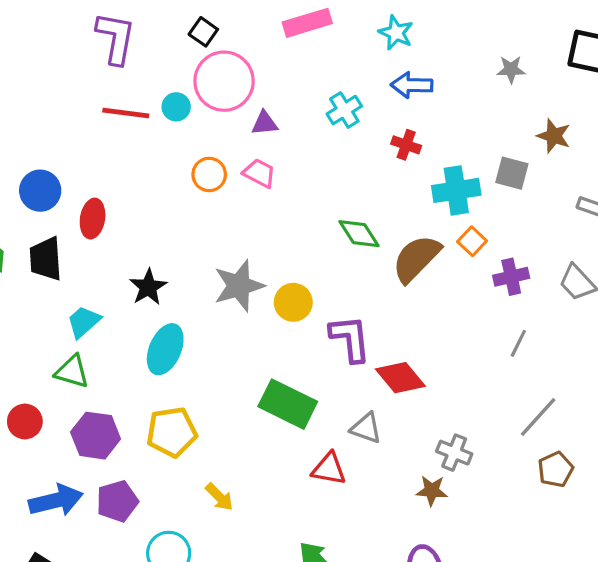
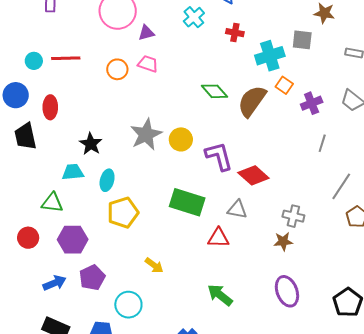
cyan circle: (176, 107) -> (34, 61), moved
red line: (126, 113) -> (66, 58), moved
cyan trapezoid: (84, 322) -> (73, 172), moved, turned 45
cyan ellipse: (165, 349) -> (107, 180), size x0.7
yellow pentagon: (172, 432) -> (123, 213), moved
blue arrow: (56, 500) -> (54, 283), size x0.7

